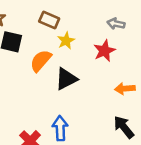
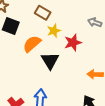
red star: (104, 51) -> (73, 43), moved
black triangle: (66, 79) -> (50, 61), turned -42

